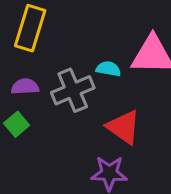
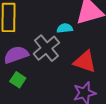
purple semicircle: (25, 87) -> (16, 55), size x1.4

